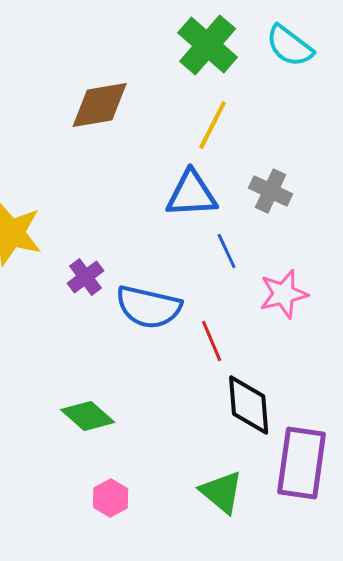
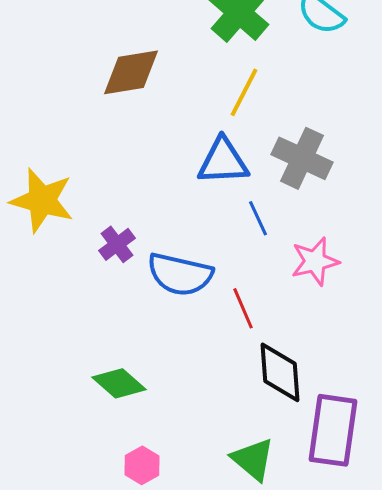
gray cross: (271, 191) -> (302, 158), size x1.4

